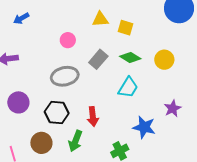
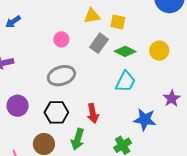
gray rectangle: (98, 59) -> (99, 43), moved

